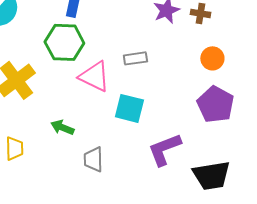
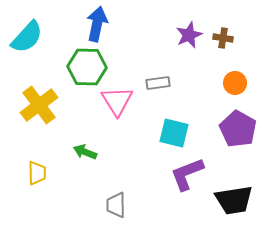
pink triangle: (94, 76) -> (117, 101), turned 32
cyan square: (129, 108) -> (174, 133), moved
gray trapezoid: (93, 159) -> (116, 205), moved

